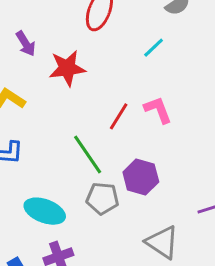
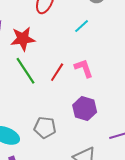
green line: (88, 154) -> (25, 71), moved
purple hexagon: (141, 177) -> (85, 109), moved

